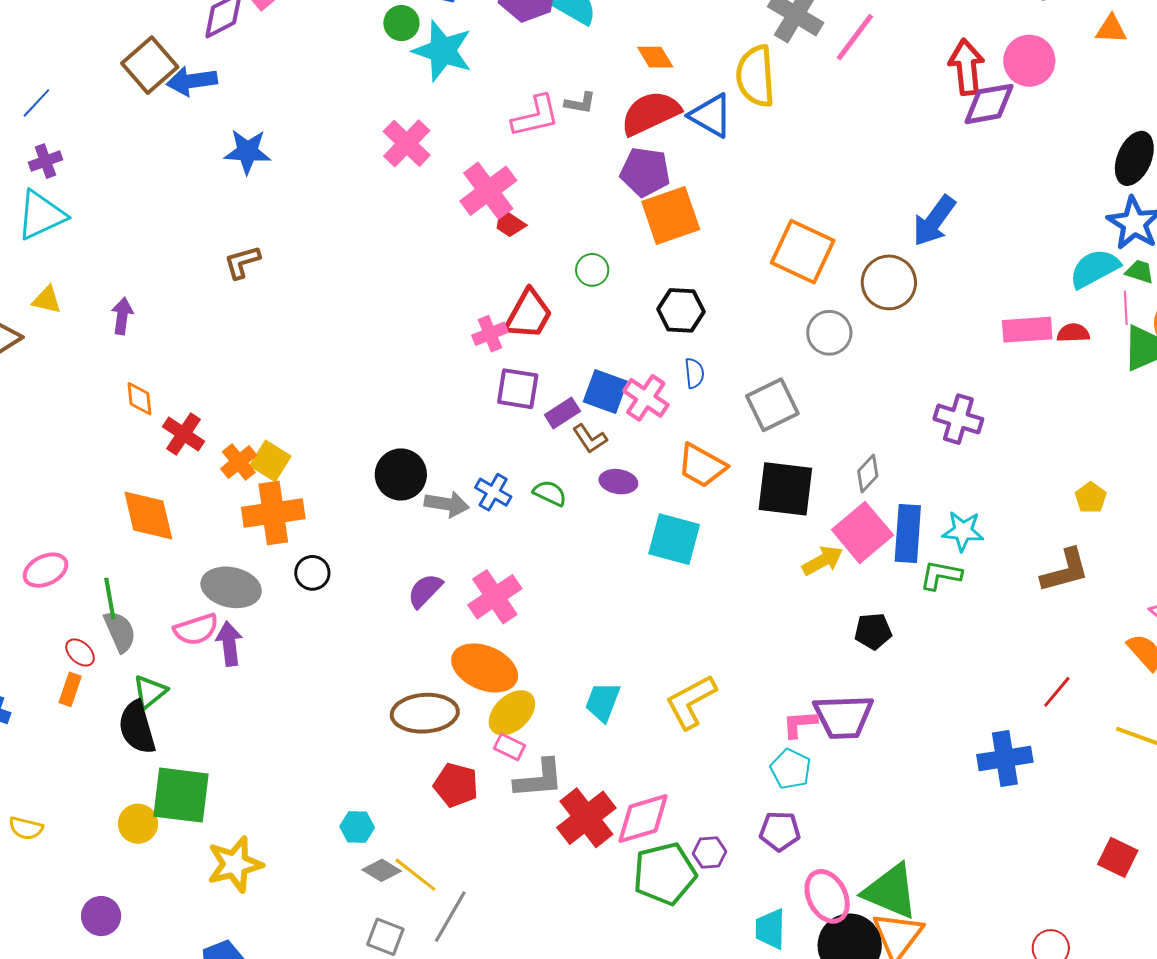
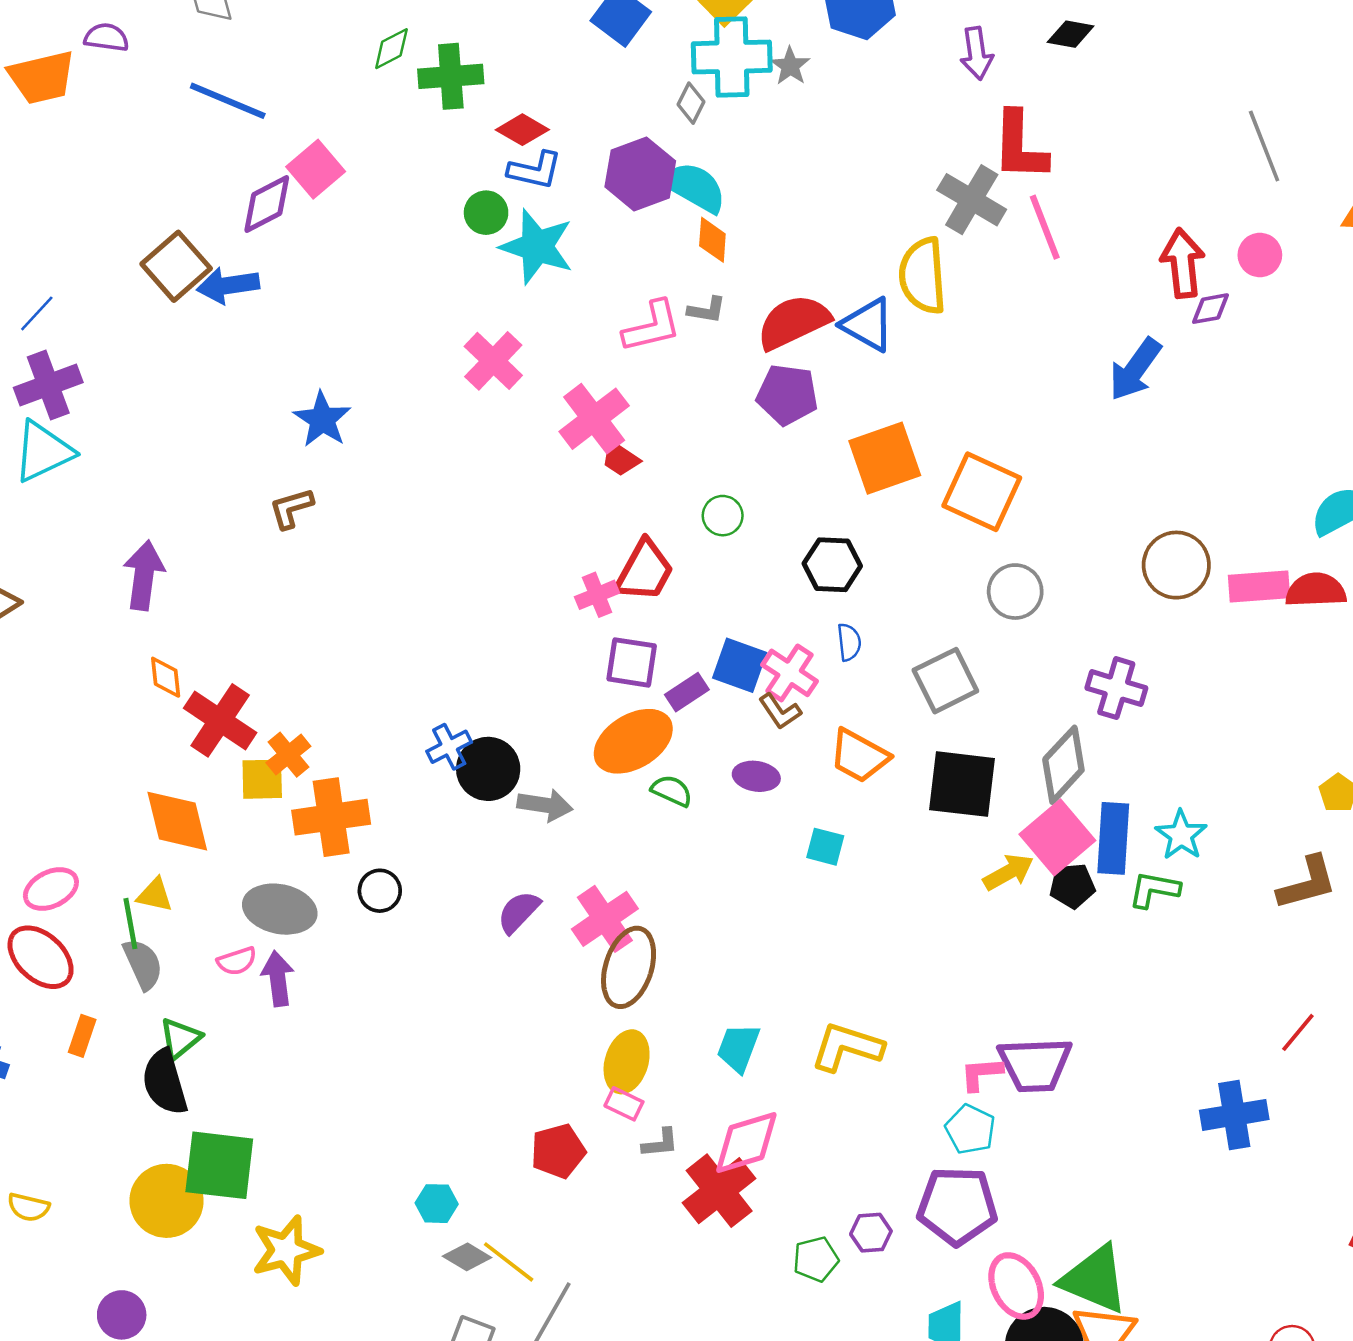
pink line: (855, 37) -> (1045, 227), turned -58
orange diamond: (655, 57) -> (712, 240), moved, turned 36
pink circle: (1029, 61) -> (1260, 255), size x0.7
purple diamond: (989, 104) -> (1211, 309), size x0.6
blue star: (247, 152) -> (322, 419), moved, turned 30
purple cross: (45, 161) -> (48, 385), size x1.6
orange square: (671, 216) -> (885, 458), moved
blue arrow: (934, 221) -> (1135, 369), moved
brown circle: (889, 282) -> (1176, 565), moved
yellow triangle: (47, 300) -> (155, 895), moved
purple arrow: (122, 316) -> (144, 575), size x1.5
red semicircle: (1073, 333) -> (1316, 590), size x1.5
purple cross: (958, 419) -> (1116, 688), moved
red cross: (183, 434) -> (220, 720), size x1.4
brown L-shape: (590, 439) -> (780, 711), moved
yellow square: (270, 461) -> (262, 779), moved, turned -33
gray diamond: (868, 474) -> (1063, 765), size x1.6
blue cross: (493, 492) -> (449, 747), moved, turned 33
cyan star: (963, 531) -> (1181, 835), turned 30
cyan square: (674, 539) -> (825, 847), size x0.6
pink semicircle: (196, 629) -> (237, 961), size x0.7
black pentagon: (873, 631) -> (1072, 886), moved
red ellipse: (80, 653) -> (41, 957), moved, size x1.8
orange ellipse: (485, 668) -> (633, 741), moved, turned -54
yellow L-shape: (691, 702) -> (847, 1047), turned 46
brown ellipse: (425, 713) -> (629, 967), moved, turned -68
yellow ellipse: (512, 713) -> (627, 1062), turned -30
gray L-shape: (539, 779) -> (660, 1143), size x0.6
red pentagon: (456, 785) -> (558, 1151), turned -30
pink diamond: (643, 819) -> (746, 1142), moved
yellow circle: (138, 824) -> (167, 1201), size x1.5
purple pentagon: (780, 831) -> (957, 1206), size x1.6
green pentagon: (665, 874) -> (816, 1259), size x0.6

